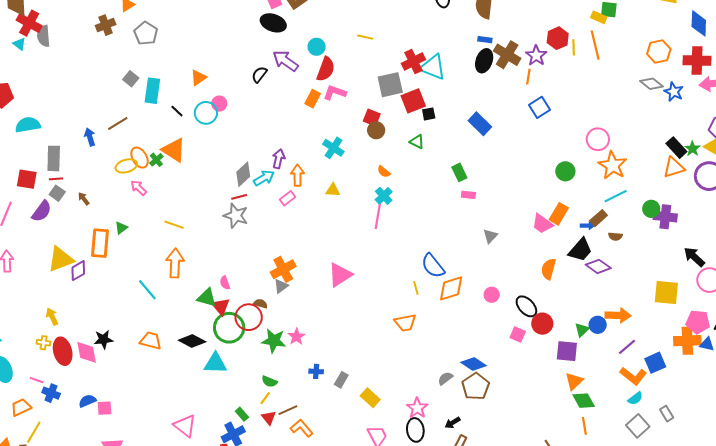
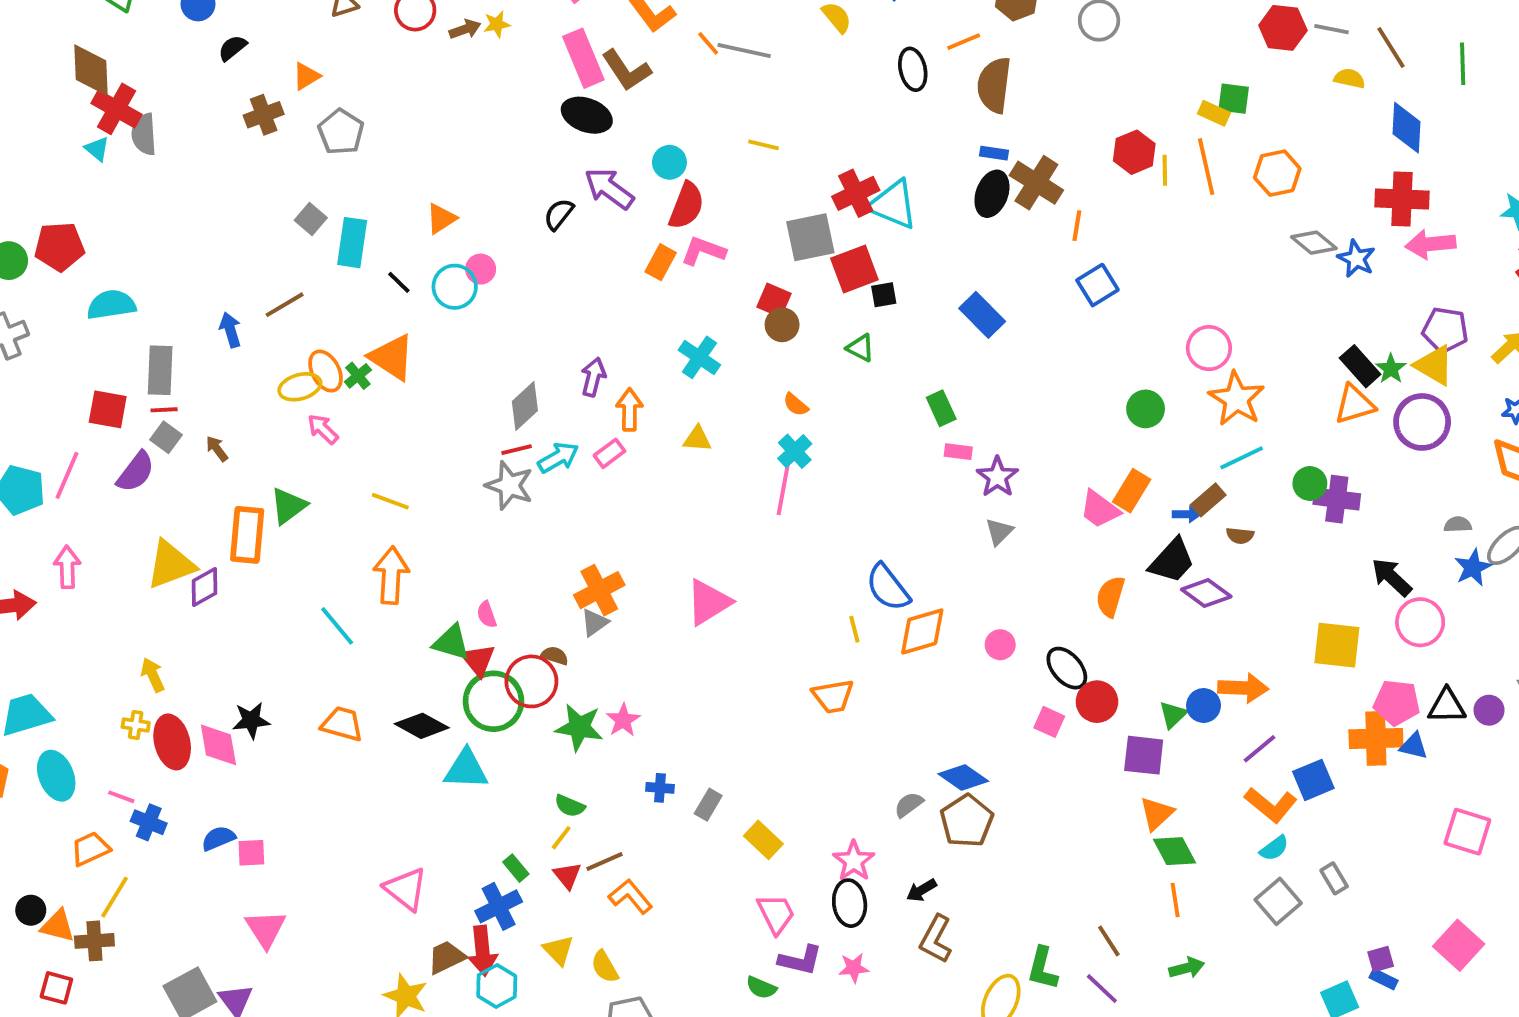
orange hexagon: (659, 51) -> (1277, 173), moved
purple star: (536, 56) -> (997, 477), moved
cyan arrow: (264, 178) -> (558, 458), moved
green triangle: (121, 228) -> (288, 506), size x1.5

